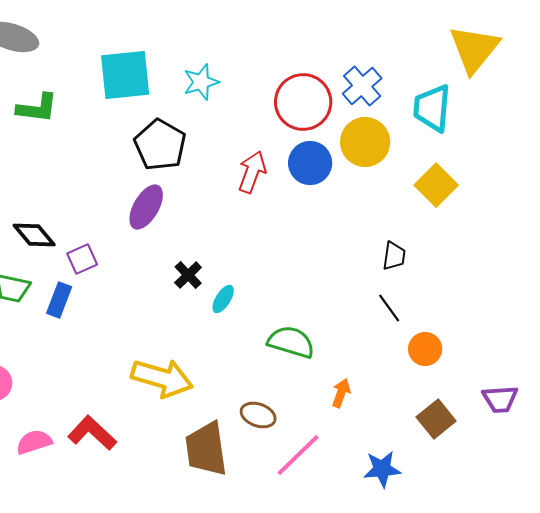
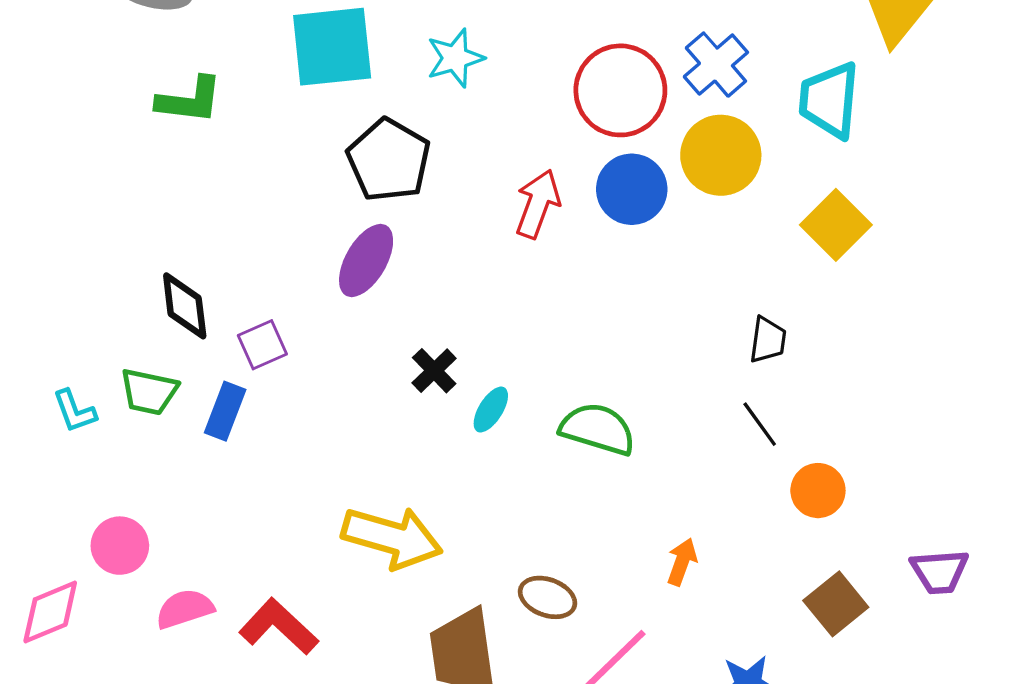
black diamond: (34, 235) -> (185, 306), turned 33
green semicircle: (291, 342) -> (598, 429), moved
pink semicircle: (34, 442) -> (185, 609), moved

